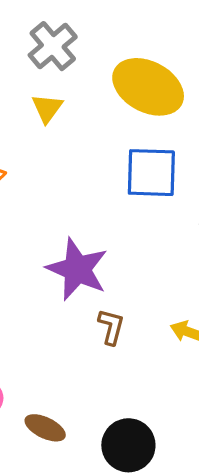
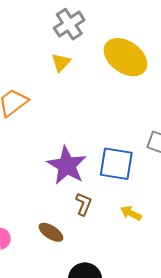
blue square: (151, 173) -> (116, 164), moved
brown ellipse: (45, 428) -> (51, 232), moved

